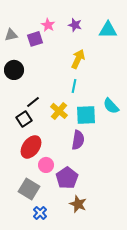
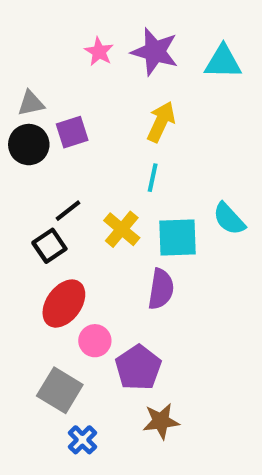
purple star: (75, 25) -> (155, 52), size x1.6
gray triangle: (11, 35) -> (31, 103), moved
purple square: (35, 39) -> (72, 132), moved
brown star: (78, 204) -> (161, 421), turned -30

